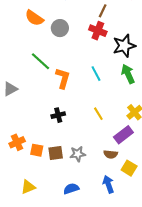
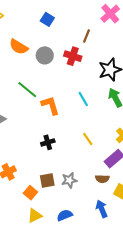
red cross: (98, 31) -> (73, 56), moved
orange L-shape: (63, 78) -> (50, 105), turned -30
orange square: (37, 150) -> (30, 193), moved, turned 32
yellow triangle: (28, 187) -> (35, 216), moved

